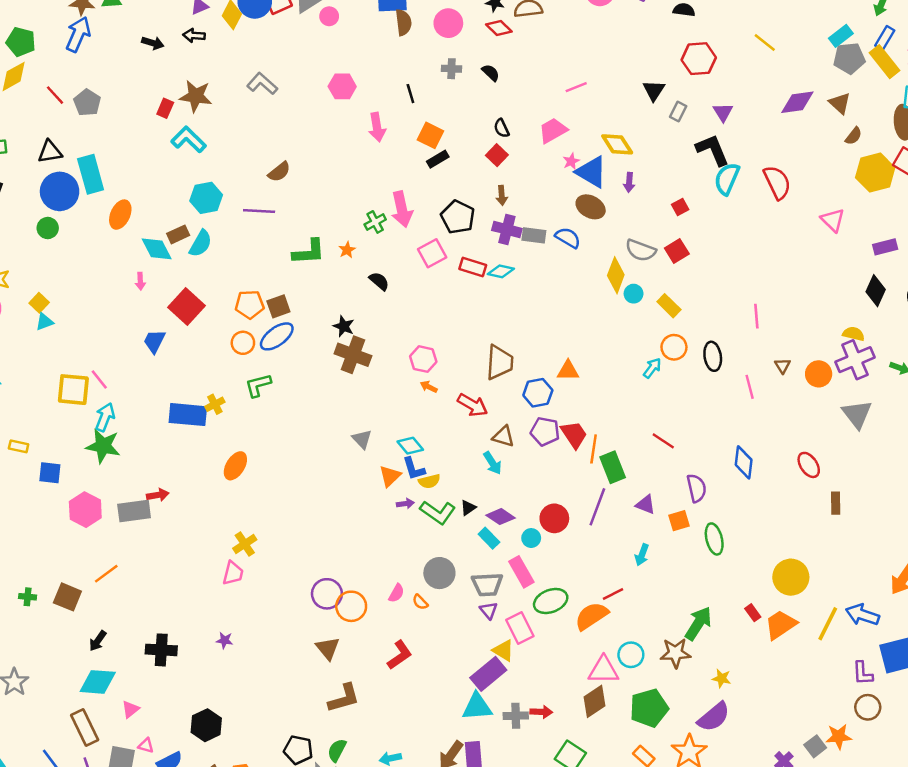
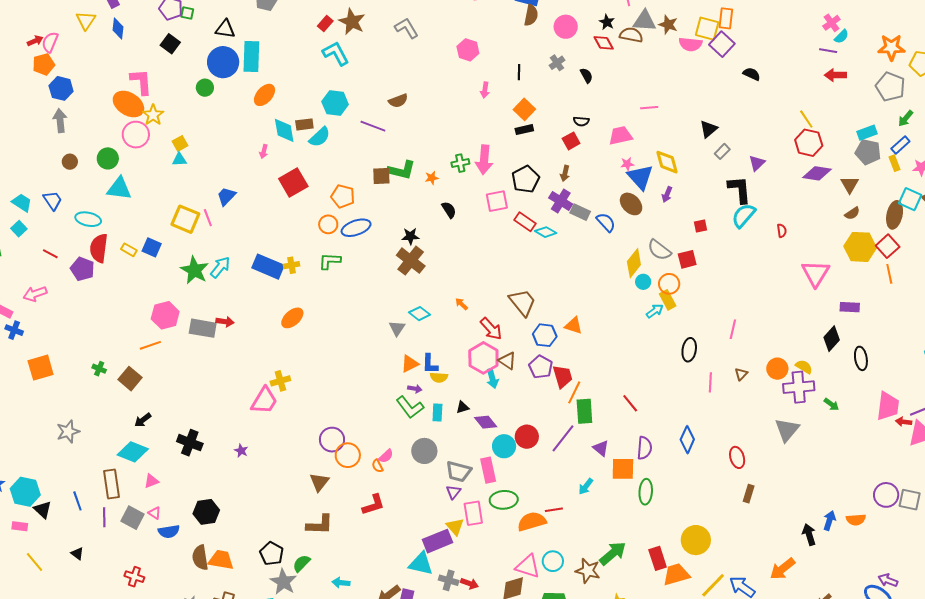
red hexagon: (699, 59) -> (809, 143), moved
yellow rectangle: (885, 62) -> (895, 163), size x0.6
gray cross: (451, 69) -> (557, 63), turned 35
pink arrow: (377, 127) -> (485, 90), size x0.7
black semicircle: (502, 128) -> (581, 121), turned -77
red semicircle: (777, 182) -> (782, 231), size x0.5
pink triangle: (833, 220) -> (816, 273), size x1.4
brown square: (278, 306) -> (381, 176), moved
black star: (344, 326) -> (410, 236), turned 30
blue trapezoid: (154, 341) -> (226, 196), moved
orange circle: (674, 347) -> (669, 284), moved
pink hexagon: (423, 359) -> (483, 358), moved, size x1.4
brown trapezoid: (500, 362) -> (523, 302), turned -60
cyan arrow: (652, 368) -> (655, 311), moved
orange circle: (819, 374) -> (777, 369), moved
cyan arrow: (105, 417) -> (220, 267), moved
cyan diamond: (410, 446) -> (420, 314), moved, turned -30
blue square: (50, 473) -> (152, 247), moved
green L-shape: (438, 512) -> (410, 407), moved
orange square: (679, 521) -> (623, 469), size x1.4
cyan rectangle: (489, 538) -> (437, 413), moved, turned 30
cyan circle: (531, 538) -> (504, 446), size x1.5
pink trapezoid: (233, 573) -> (264, 401), size x1.4
orange line: (106, 574) -> (150, 345), moved
orange semicircle: (420, 602) -> (377, 466), moved
red rectangle: (753, 613) -> (658, 558), size x1.6

